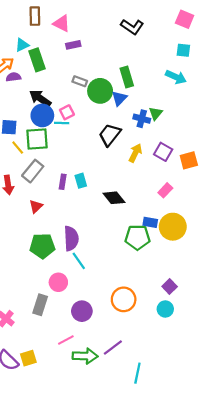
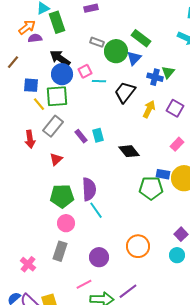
green rectangle: (127, 77) -> (141, 38), turned -36
cyan line: (62, 123) -> (99, 81), moved
purple rectangle: (63, 182) -> (81, 136), turned -48
pink circle: (58, 282) -> (66, 223), moved

